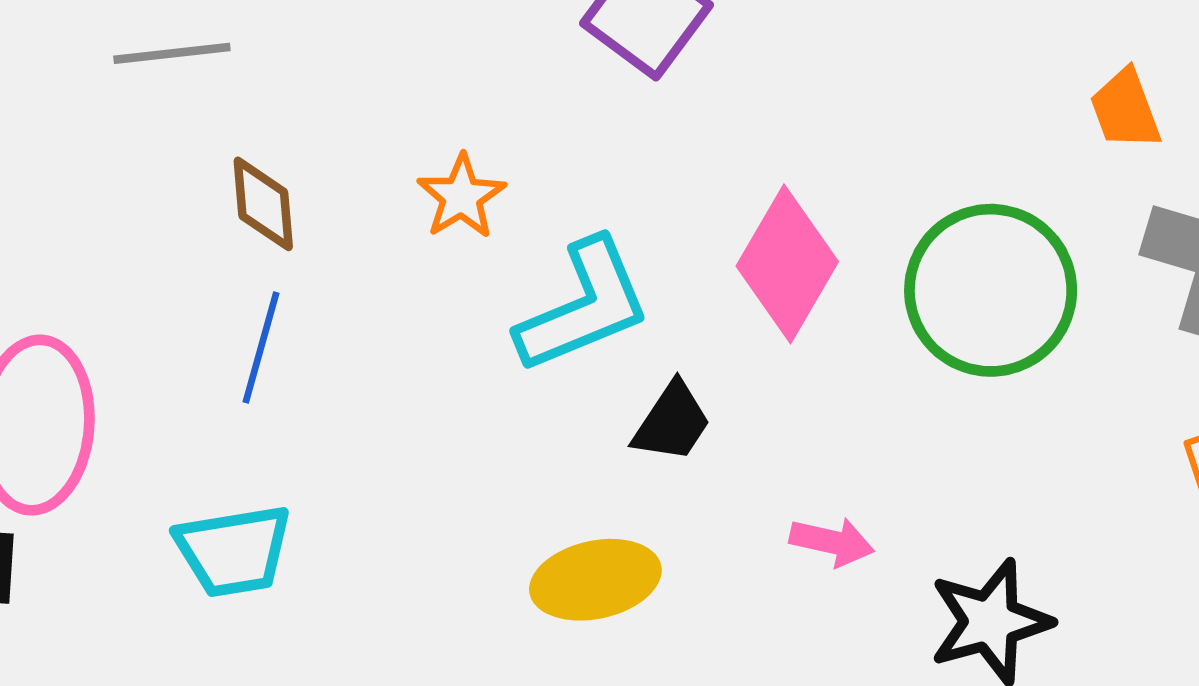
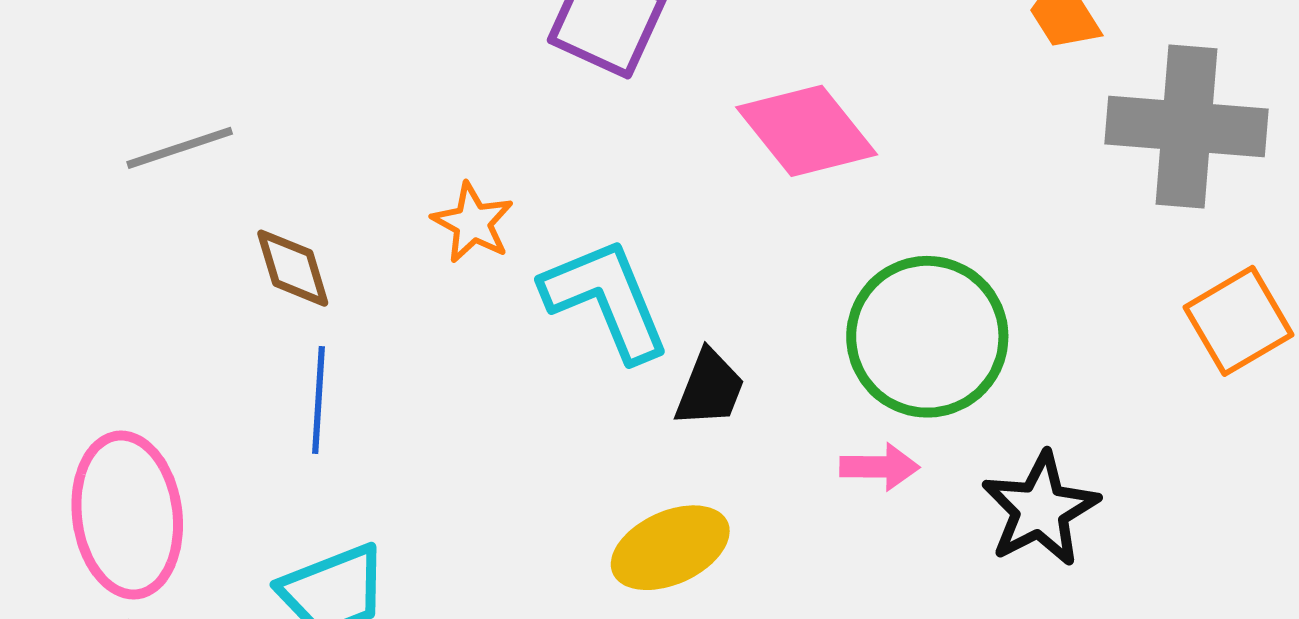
pink diamond: (787, 264) -> (807, 131), moved, turned -57
green circle: (991, 290) -> (927, 337), moved
cyan L-shape: (584, 306) -> (606, 299), turned -78

